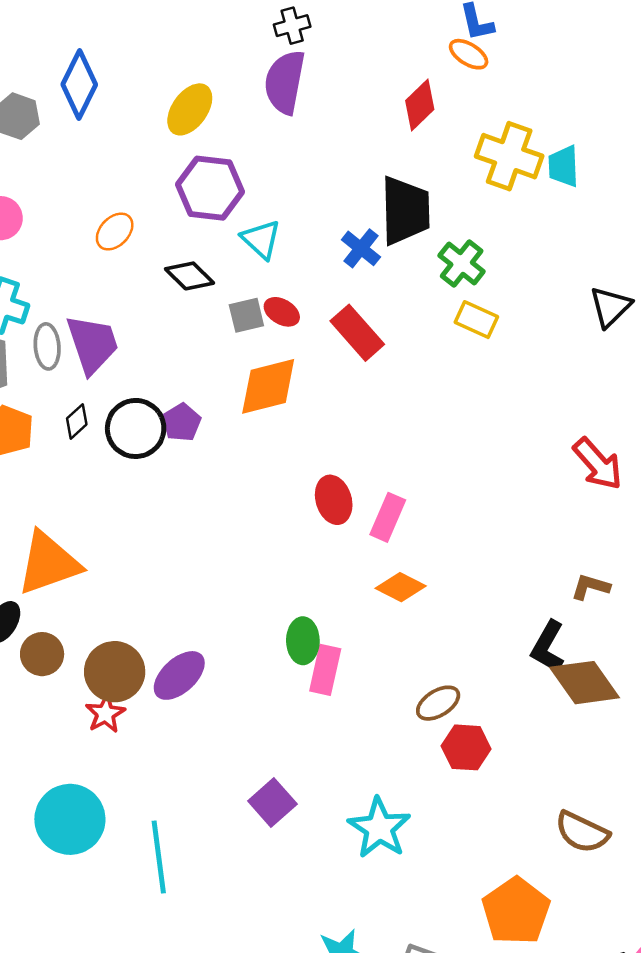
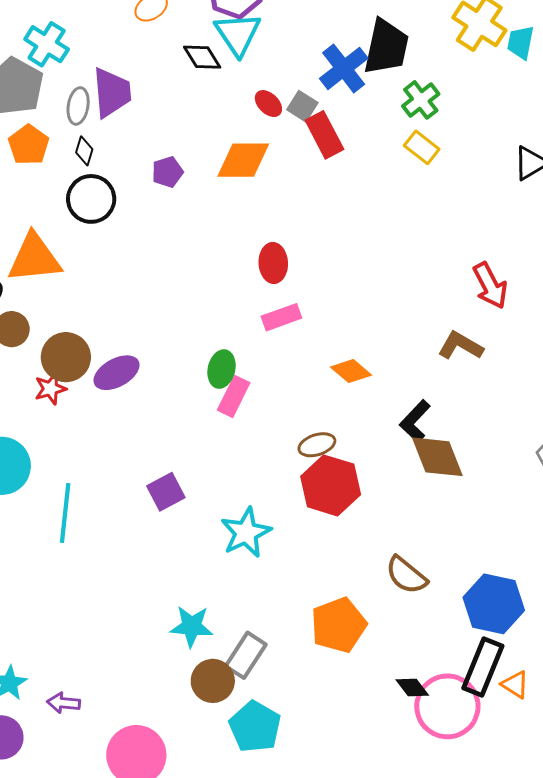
cyan triangle: (261, 239) -> (238, 34), moved, size x1.4
blue cross: (361, 248) -> (344, 68), size x1.5
gray square: (246, 315) -> (302, 106), moved, turned 32
gray ellipse: (47, 346) -> (78, 106), moved
black diamond: (77, 421) -> (84, 151), turned -44
black circle: (136, 428) -> (91, 199), moved
pink rectangle: (388, 517) -> (281, 317), moved, turned 33
orange diamond: (401, 587) -> (351, 371), moved
brown L-shape: (590, 587) -> (460, 346), moved, size x1.4
red hexagon: (466, 747) -> (331, 485), size x1.5

